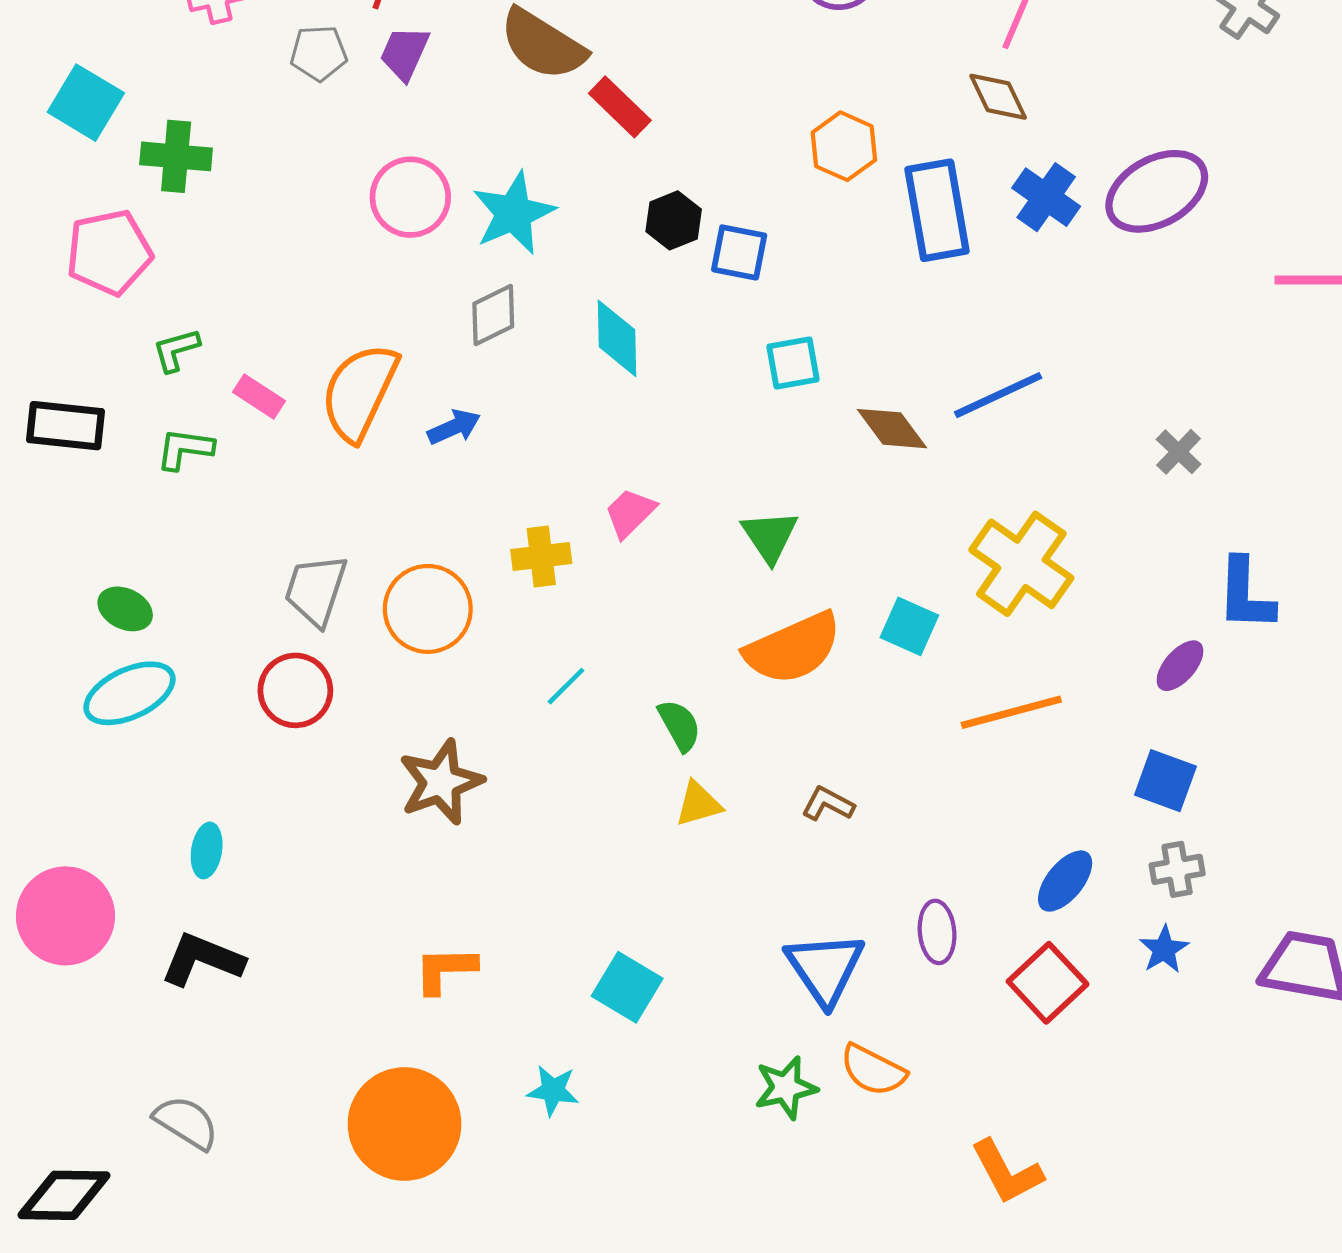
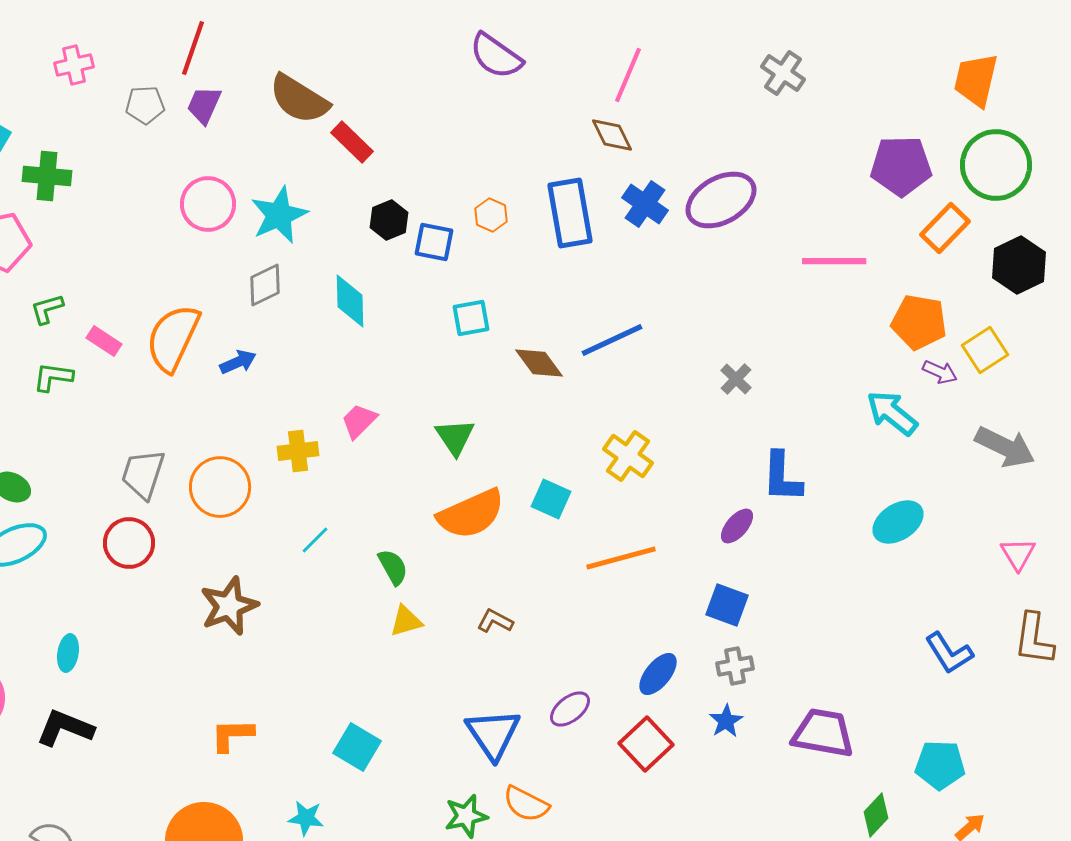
orange hexagon: (844, 146) -> (491, 215), moved, size x0.7
yellow cross: (1021, 564) -> (628, 456), size x0.7
purple ellipse: (937, 932) -> (570, 709), turned 57

